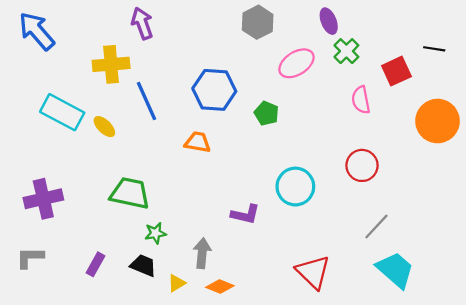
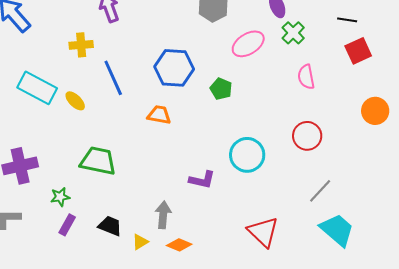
black line: (434, 49) -> (347, 20), moved
yellow cross: (111, 64) -> (81, 45), size x0.7
red square: (396, 71) -> (358, 51), moved
orange circle: (438, 121) -> (375, 111), moved, size x0.7
green star: (155, 233) -> (60, 197), moved

